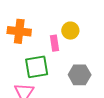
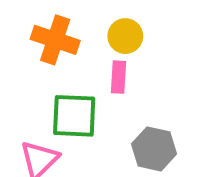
yellow circle: (70, 31) -> (125, 36), moved

